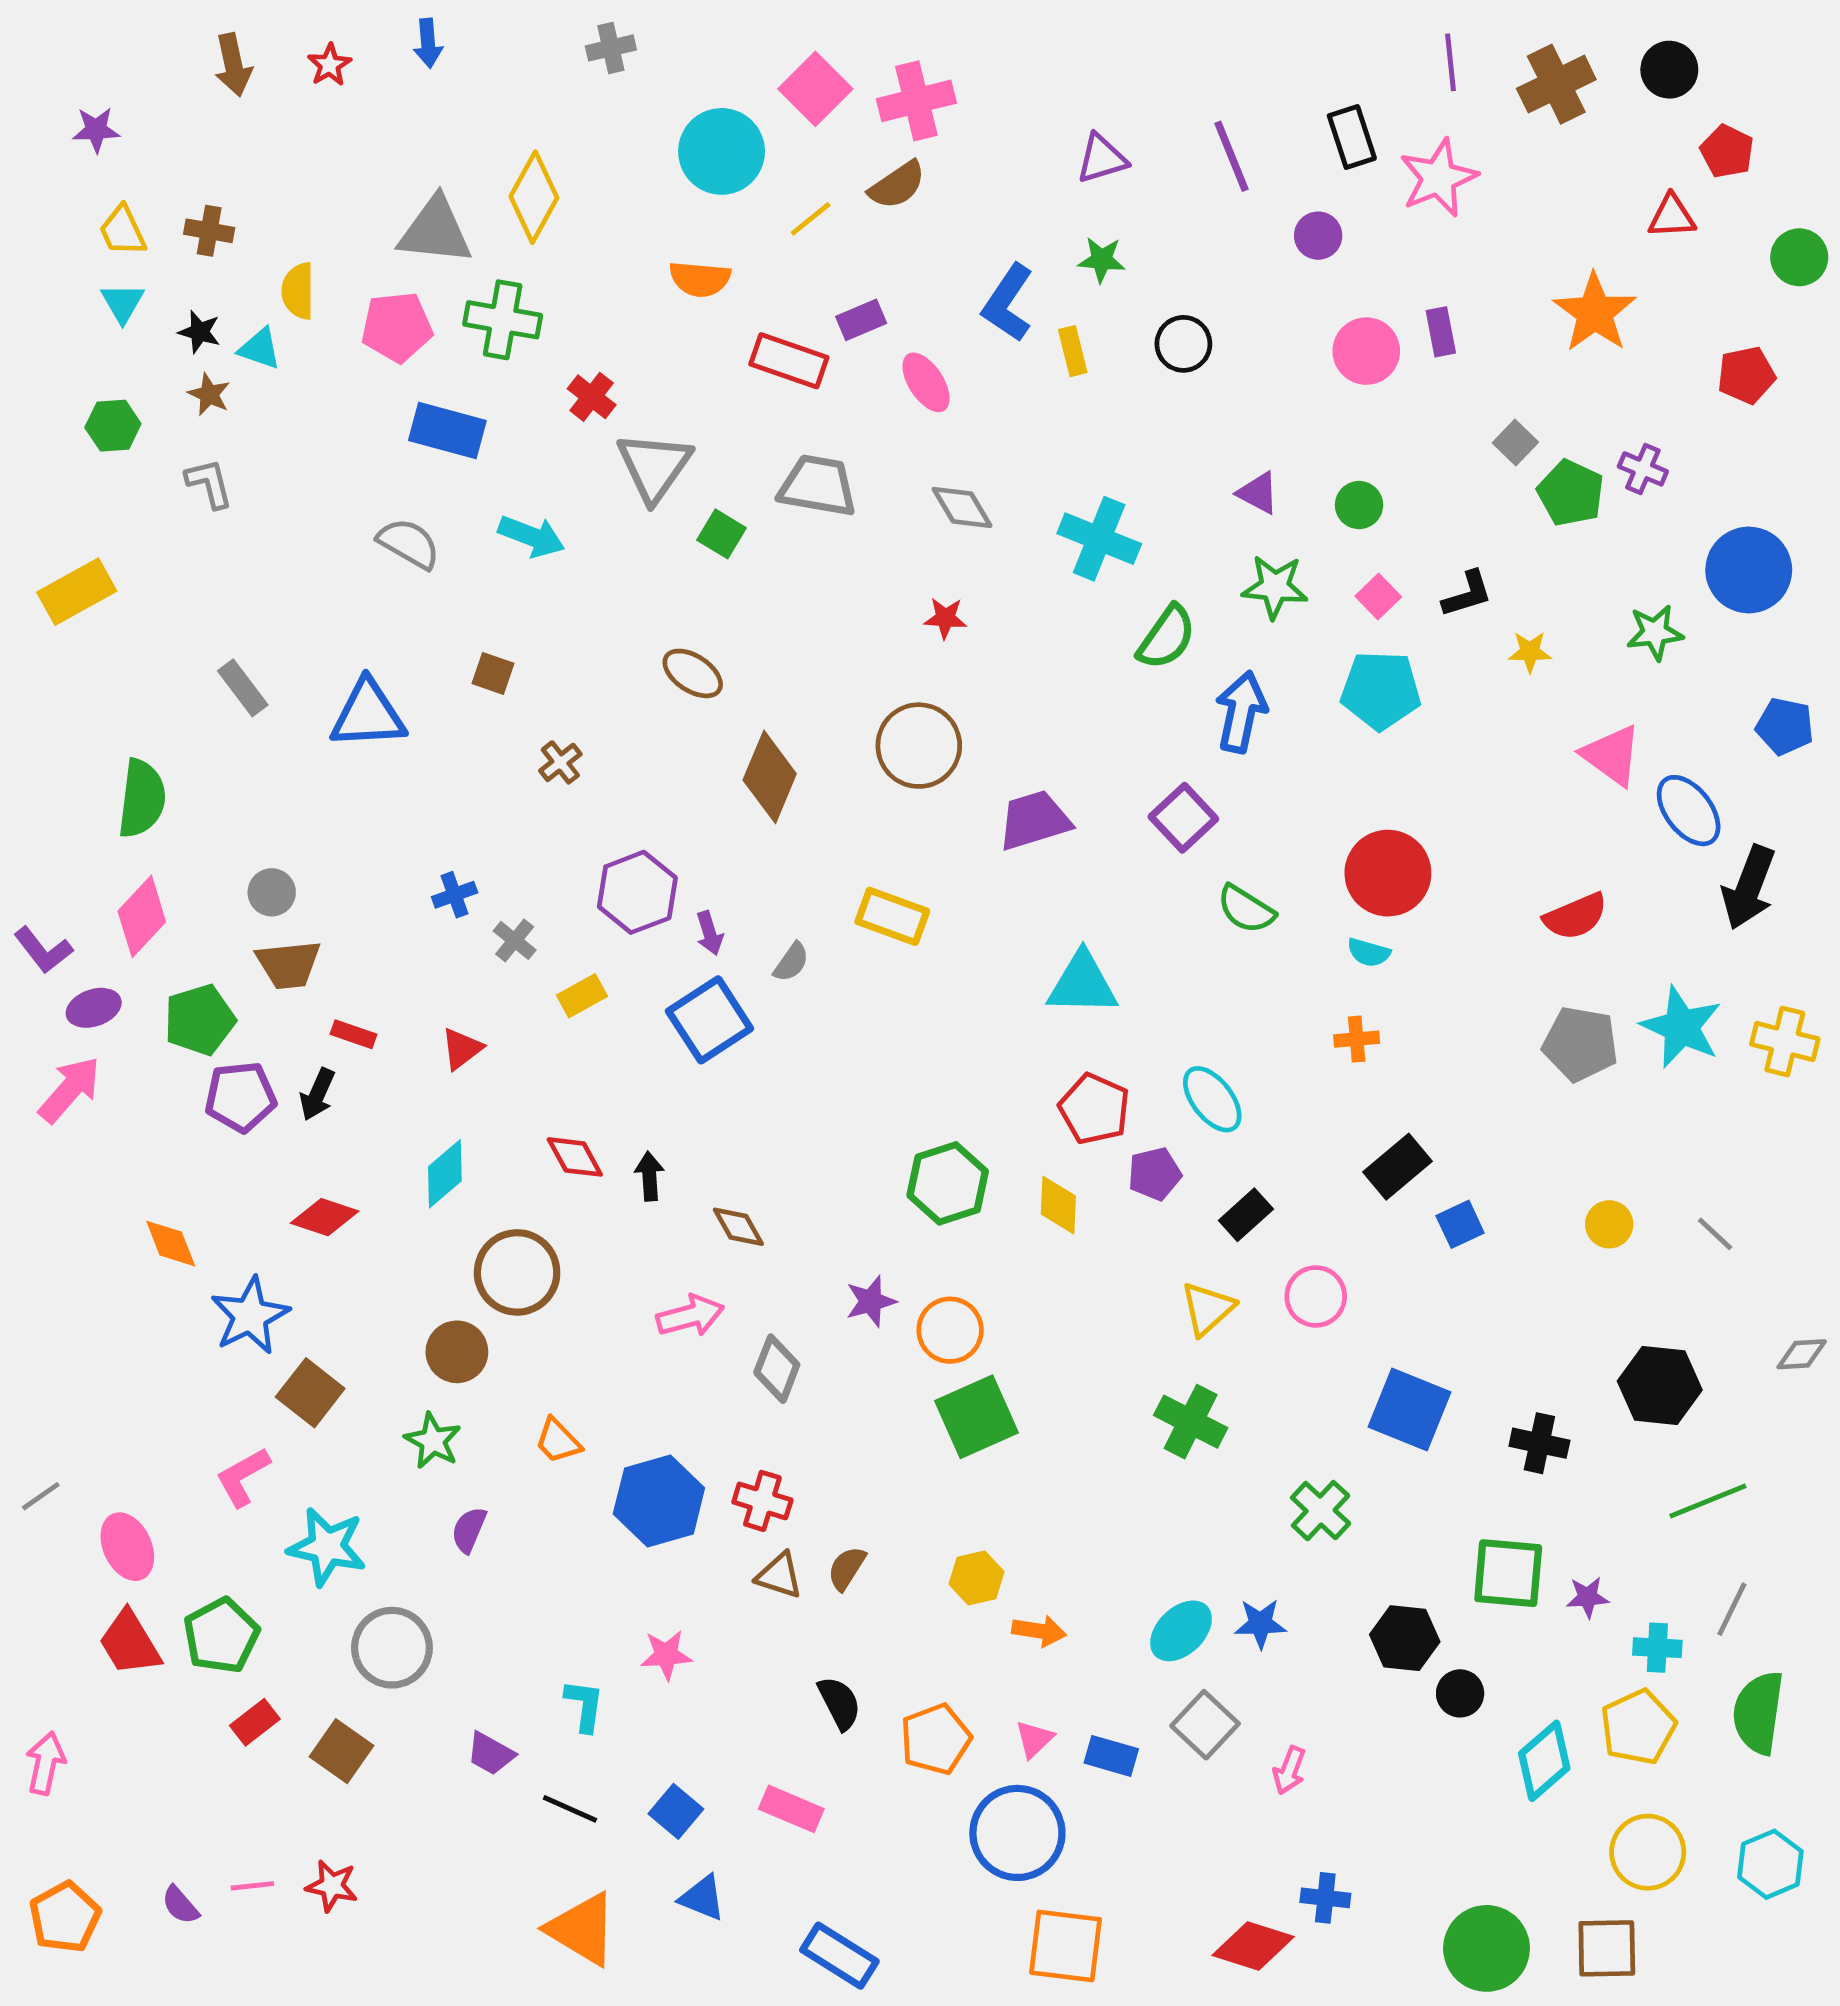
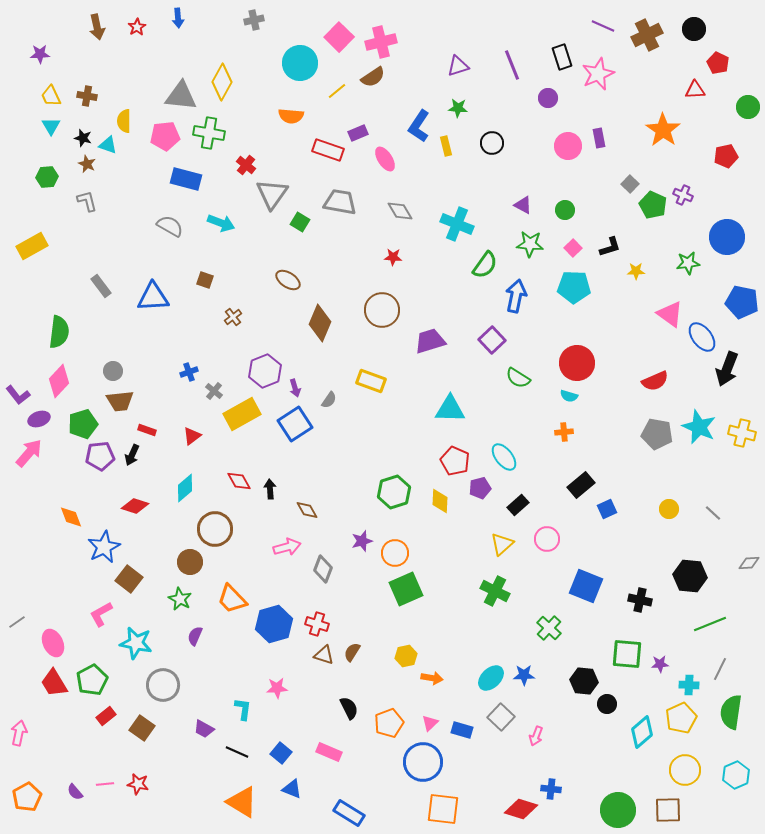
purple line: (1450, 62) -> (603, 26), turned -60
blue pentagon: (1785, 726) -> (742, 302), size x1.4
yellow rectangle: (582, 996) -> (242, 414), size x1.8
orange trapezoid: (558, 1441) -> (232, 599), size x1.5

